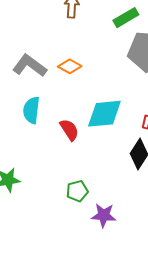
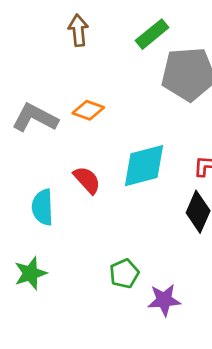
cyan semicircle: (31, 110) -> (43, 207), moved
red semicircle: (69, 130) -> (87, 180), moved

